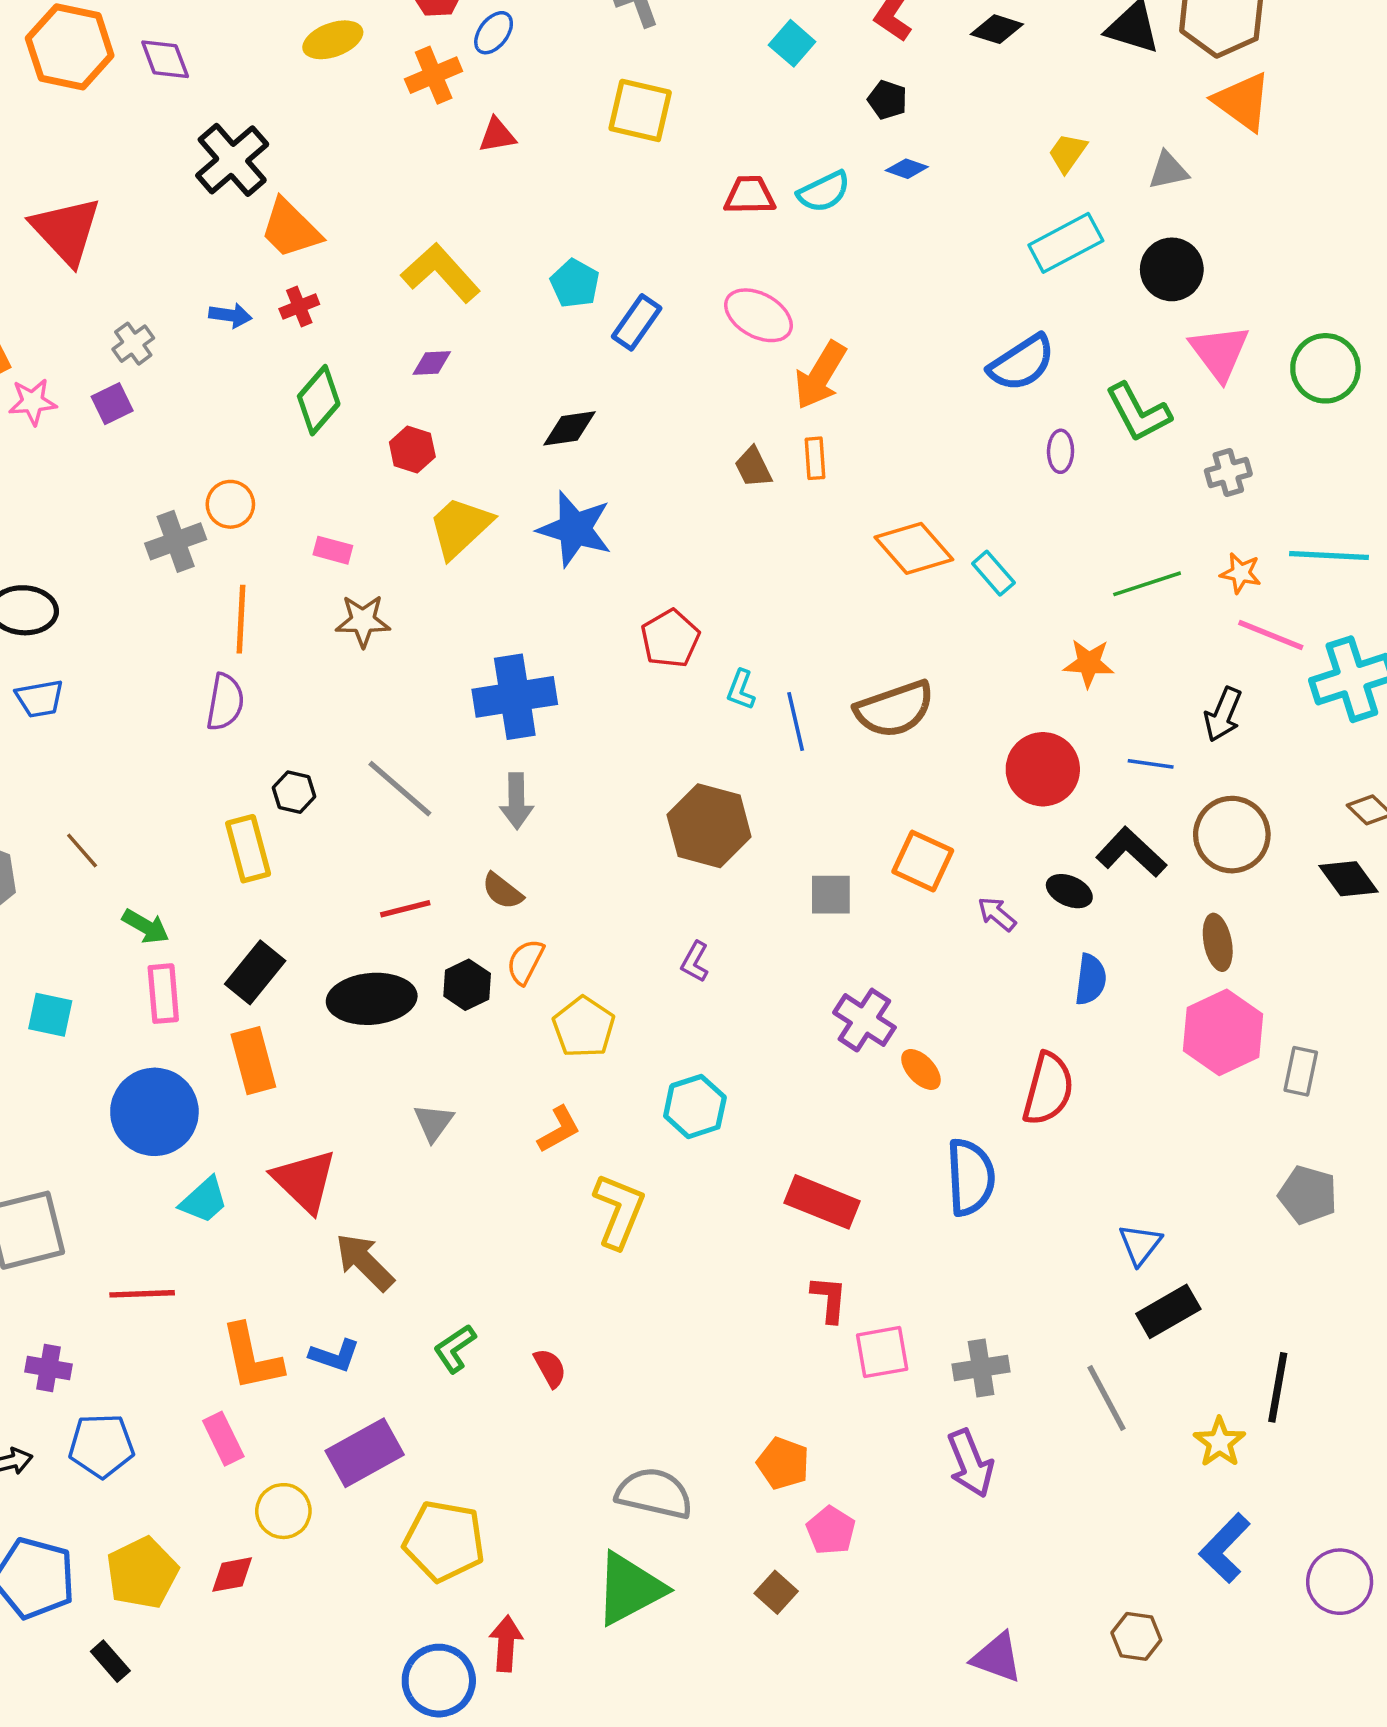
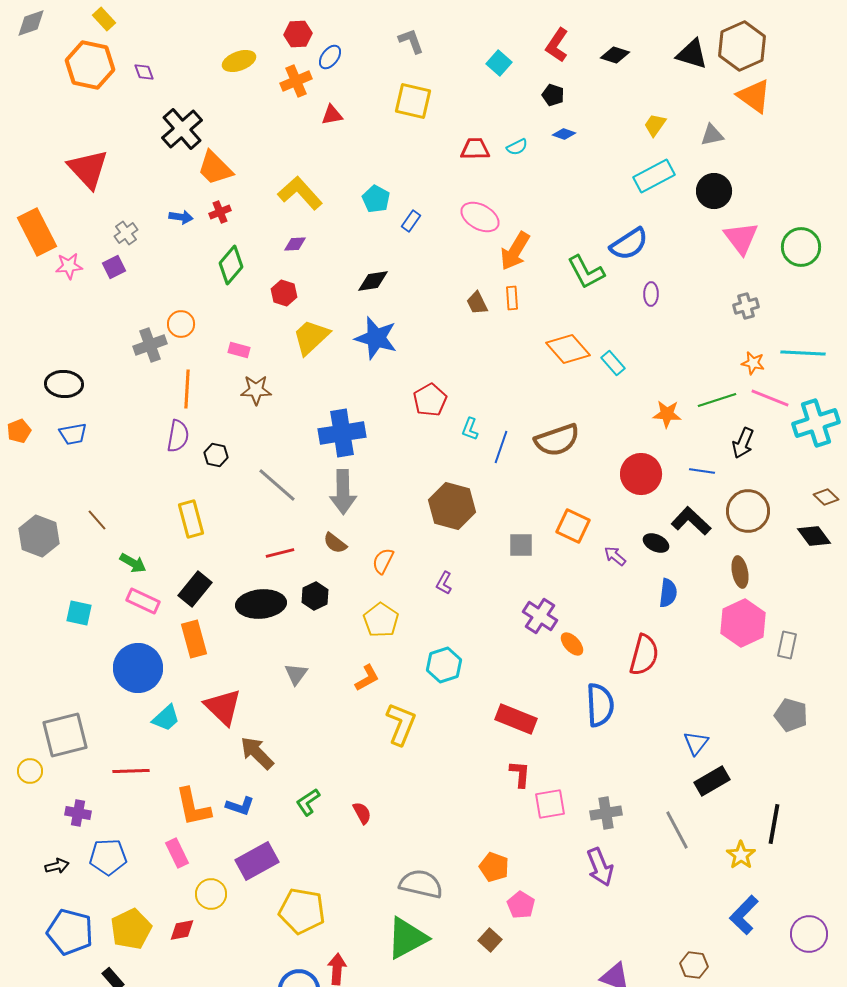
purple diamond: (165, 59) -> (144, 72), size x0.7
cyan semicircle: (824, 192) -> (517, 147), size x0.7
blue rectangle: (637, 322) -> (411, 221), size x0.7
green L-shape: (1138, 412) -> (586, 272), moved
green line: (1147, 584) -> (717, 400), moved
blue line: (796, 722) -> (501, 447), turned 32
black hexagon: (294, 792) -> (216, 455), moved
gray arrow: (517, 801) -> (343, 492), size x1.4
orange semicircle: (525, 962) -> (383, 561), moved
pink rectangle: (163, 994) -> (143, 601), turned -60

